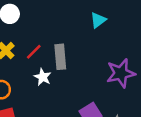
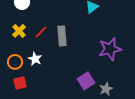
white star: (43, 77) -> (35, 59), moved

